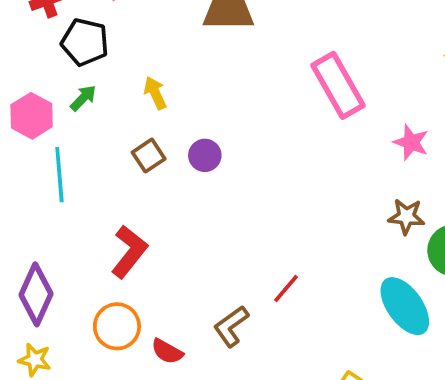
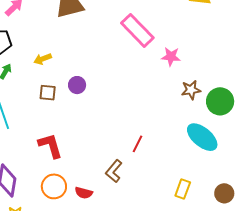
yellow arrow: (155, 93) -> (43, 59), turned -72
pink star: (411, 142) -> (171, 57), moved
brown square: (149, 156) -> (48, 93), turned -36
red L-shape: (129, 252) -> (50, 146), turned -40

